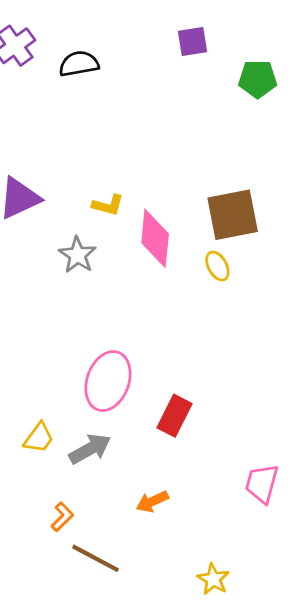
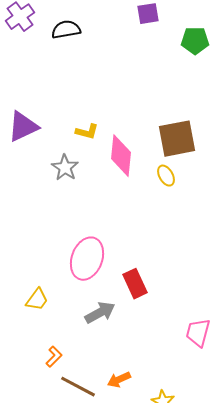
red rectangle: (174, 416) -> (135, 284), turned -52
gray arrow: (90, 449) -> (100, 313), moved
orange arrow: (152, 502) -> (119, 380), moved

